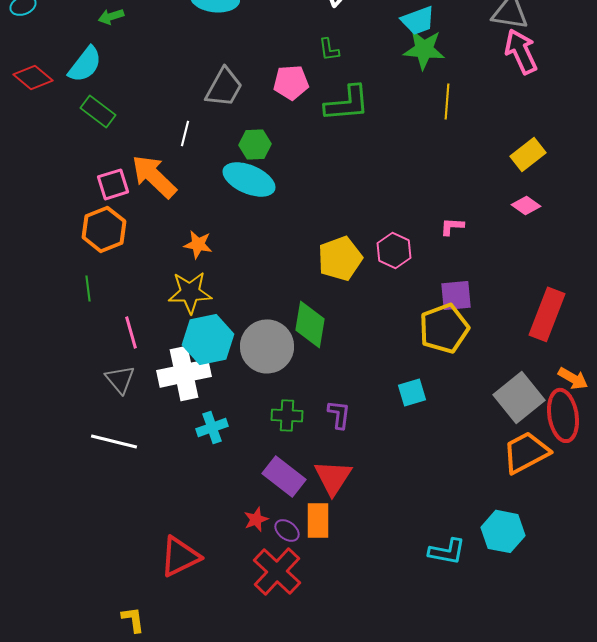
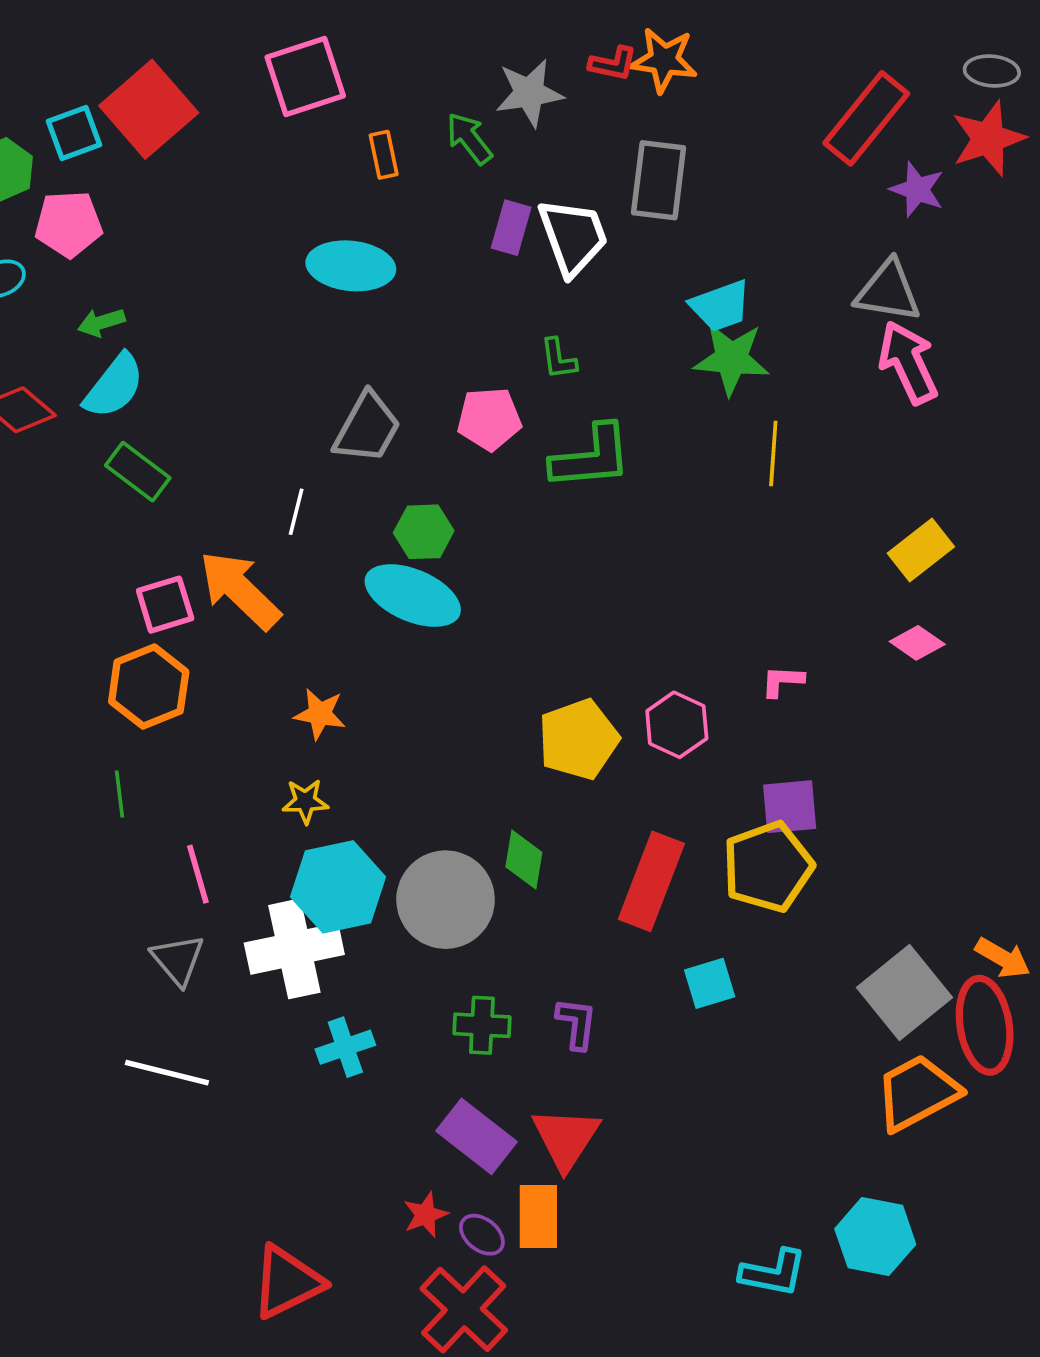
green arrow: (111, 16) -> (101, 322), moved
yellow star: (190, 292) -> (305, 801), size x0.6
red rectangle: (547, 314) -> (651, 881), moved
green diamond: (310, 324) -> (524, 860), size x0.7

